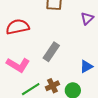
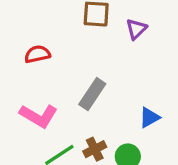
purple triangle: (87, 18) -> (136, 29), moved
red semicircle: (18, 27) -> (37, 54), size x0.7

